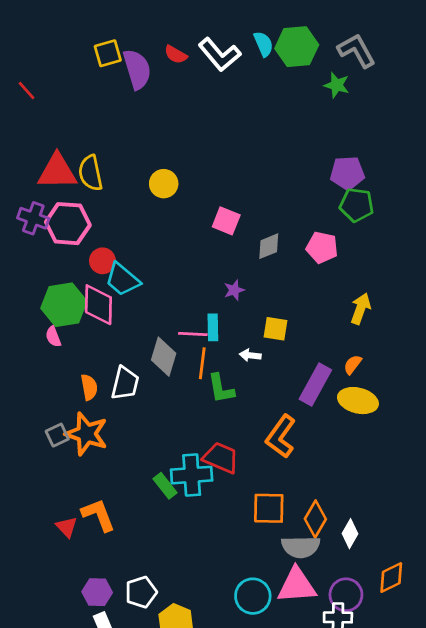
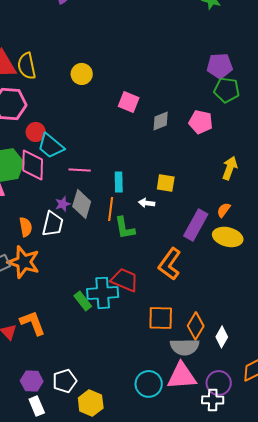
purple star: (234, 290) -> (63, 204), moved
pink line: (193, 334) -> (80, 170), moved

